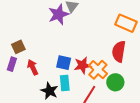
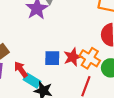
cyan rectangle: (65, 83) -> (32, 81), moved, turned -42

